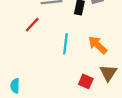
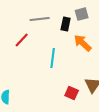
orange arrow: (98, 45) -> (83, 43), moved

